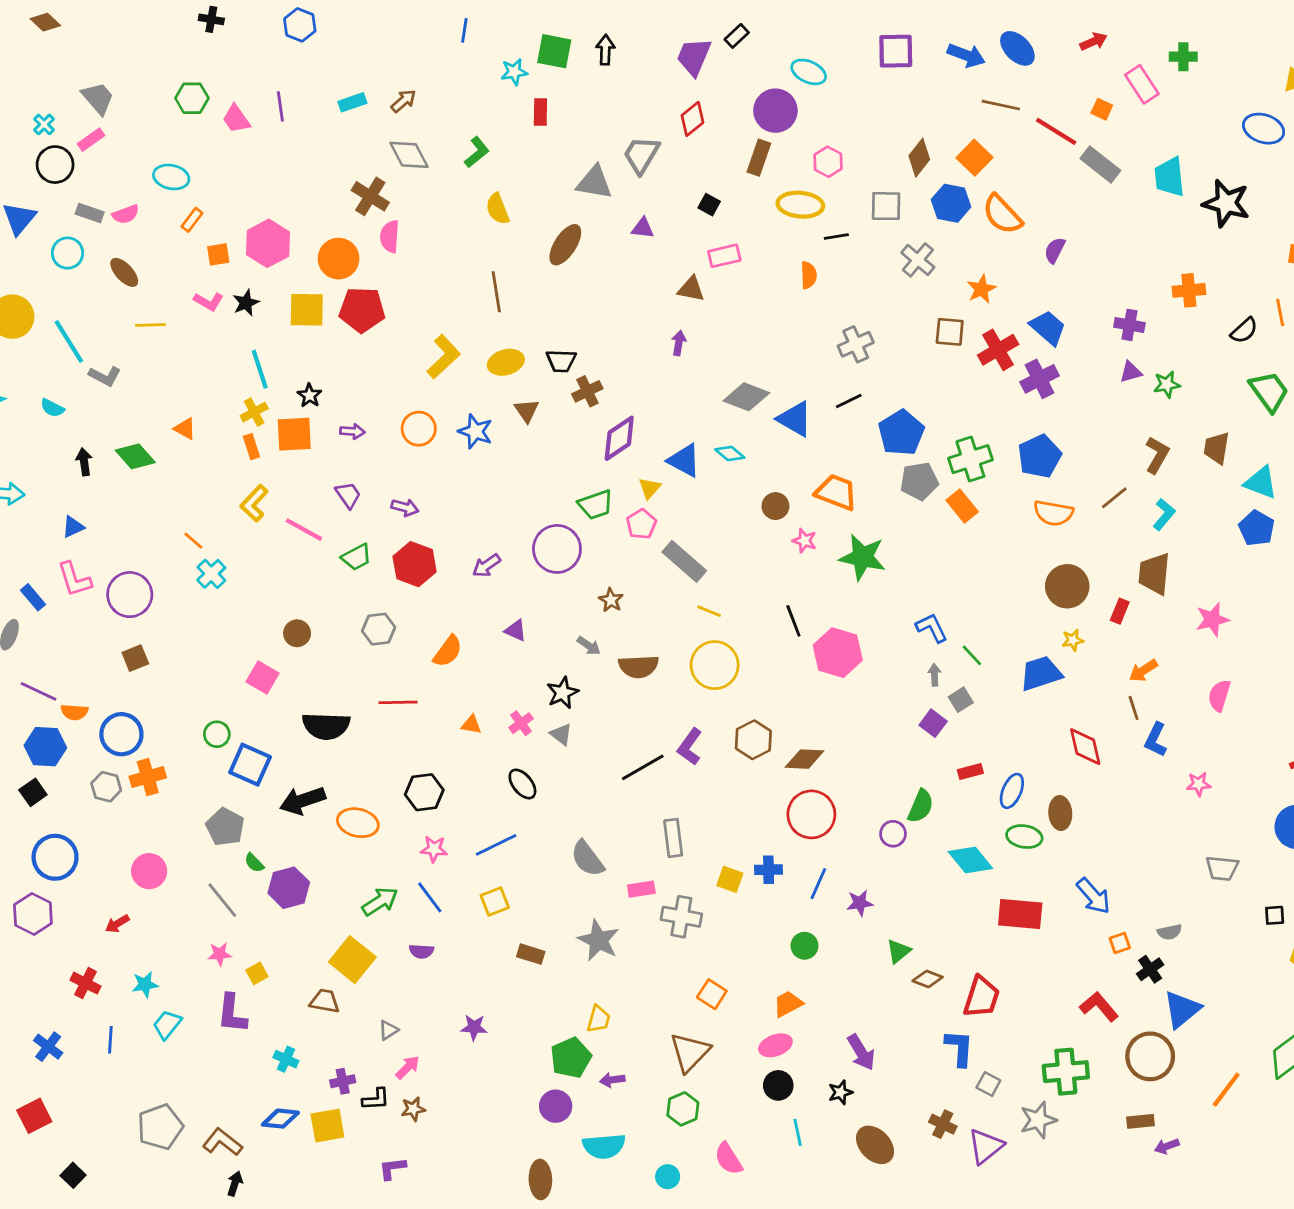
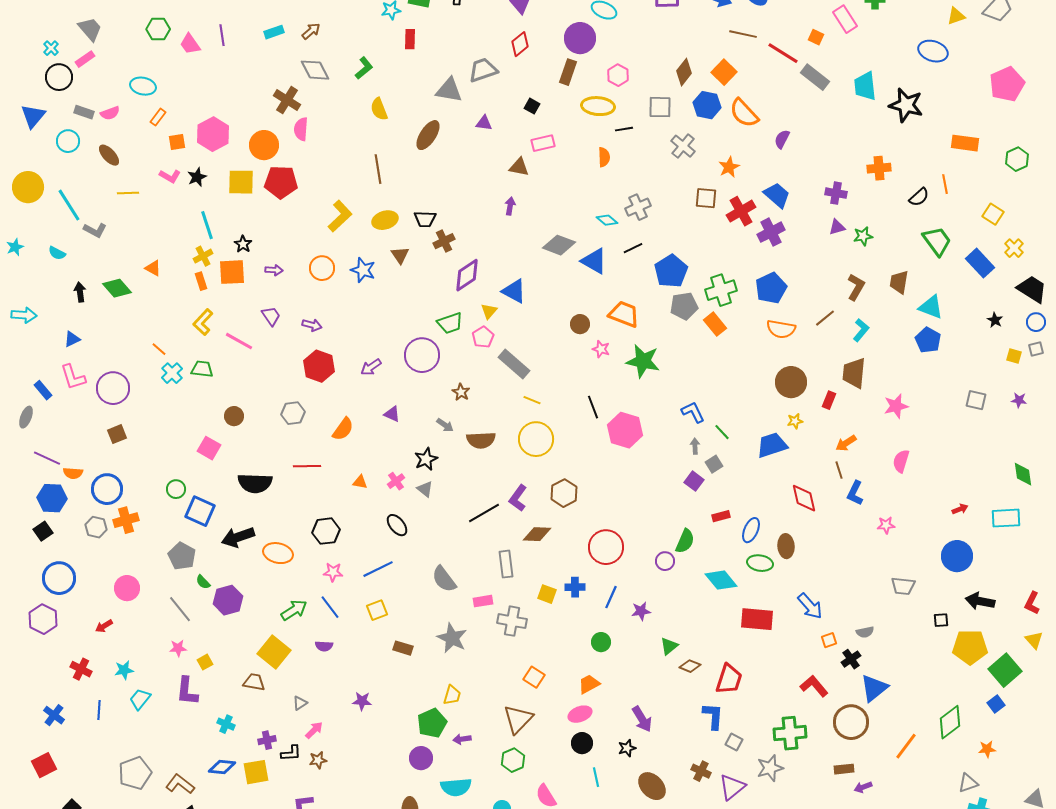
gray trapezoid: (641, 155) -> (483, 70), turned 40
cyan diamond: (730, 454) -> (607, 220), moved
green trapezoid: (356, 557) -> (202, 369), moved, turned -145
brown diamond: (804, 759) -> (537, 534), moved

